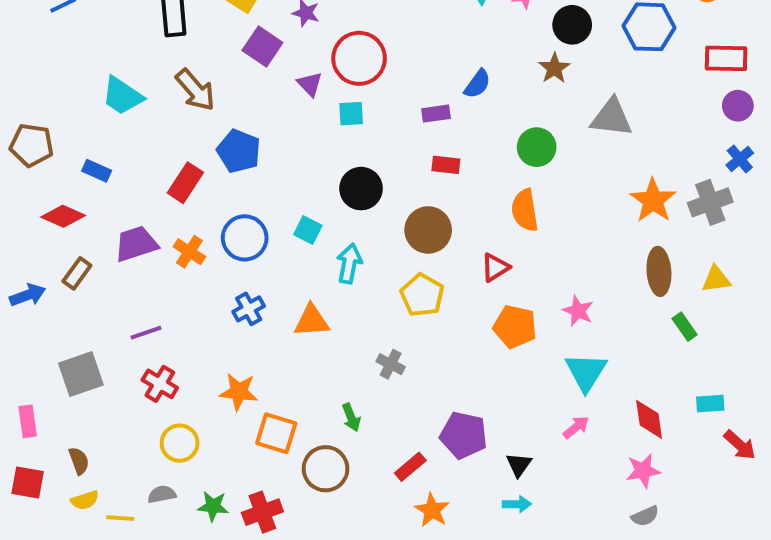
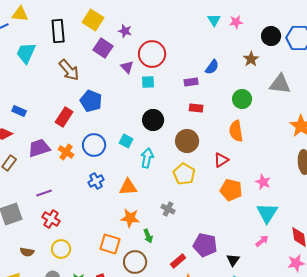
black circle: (572, 25) -> (271, 36), moved
cyan trapezoid: (122, 96) -> (26, 53), moved, turned 80
orange star: (239, 392) -> (130, 218), moved
brown semicircle: (79, 461) -> (27, 252), moved, turned 120

